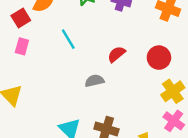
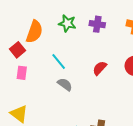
gray semicircle: (95, 81) -> (65, 84), moved, turned 56

